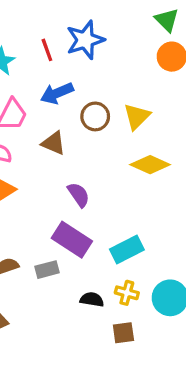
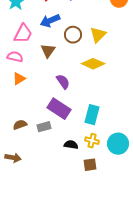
brown triangle: (54, 143) -> (48, 51), turned 42
yellow diamond: (150, 165) -> (93, 64), moved
cyan rectangle: (127, 250) -> (92, 115), turned -48

